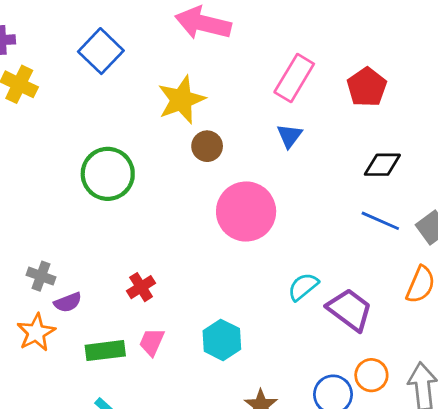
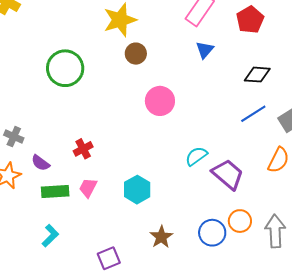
blue triangle: (289, 136) -> (205, 50), moved
pink circle: (246, 211) -> (160, 101), size x0.7
blue line: (380, 221) -> (253, 114), turned -60
purple semicircle: (68, 302) -> (40, 163), moved, turned 54

